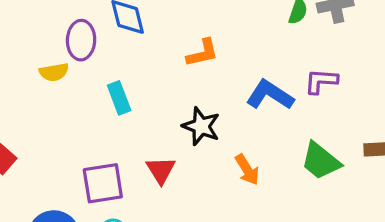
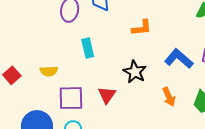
yellow semicircle: (54, 72) -> (49, 71), moved
orange arrow: (247, 170) -> (169, 97), moved

